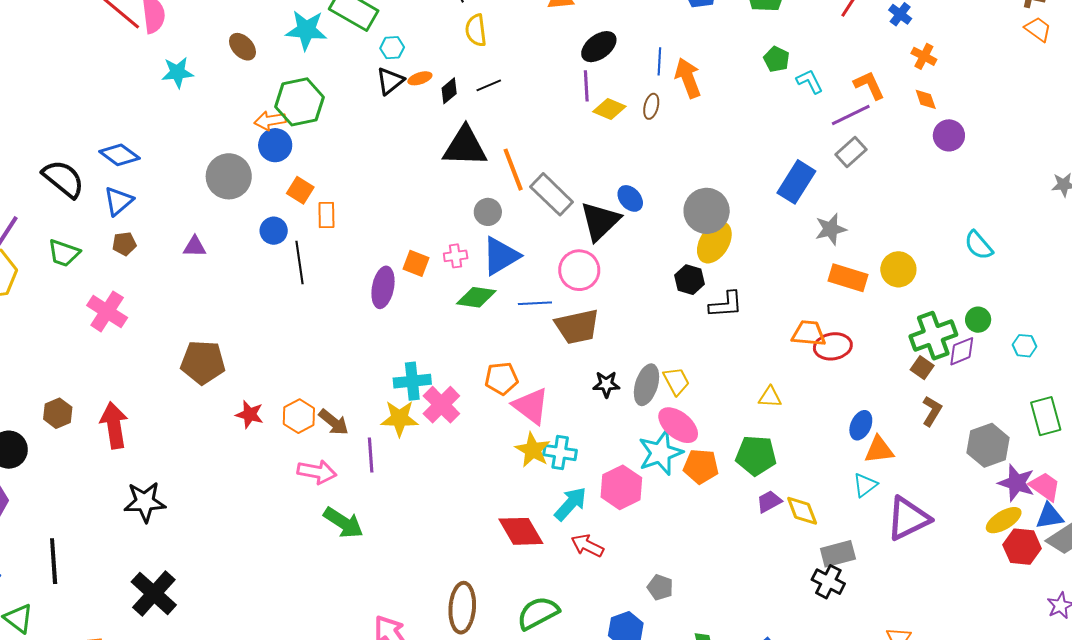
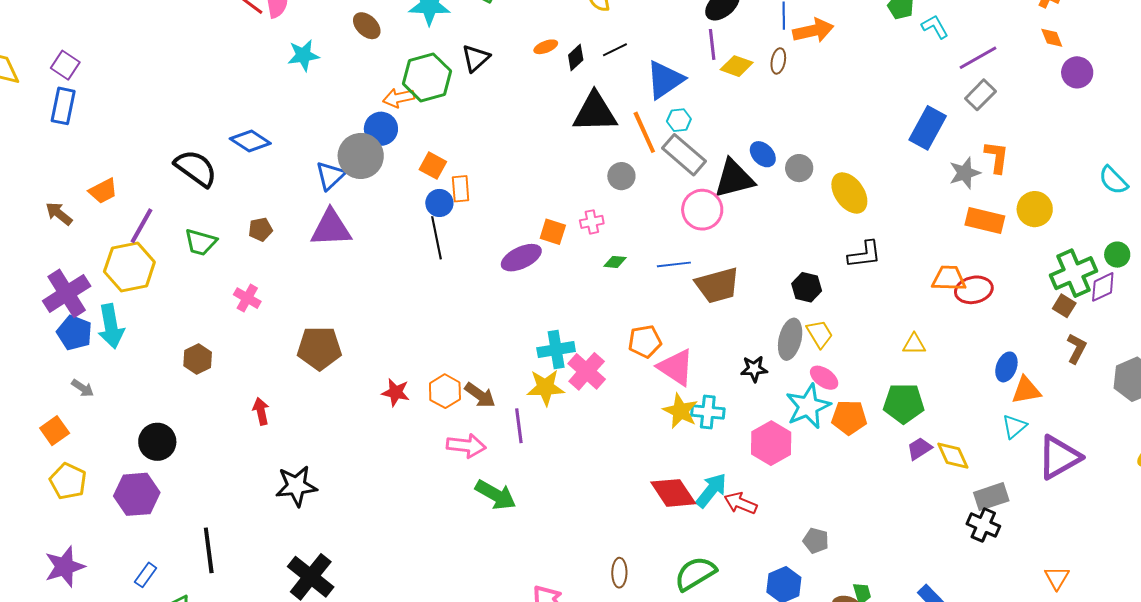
cyan hexagon: (392, 48) -> (679, 120), moved
orange arrow: (688, 78) -> (813, 31), turned 102
black triangle: (390, 81) -> (476, 58), moved
orange L-shape: (869, 85) -> (997, 157), moved, turned 36
blue circle: (275, 145) -> (381, 129), moved
blue triangle: (118, 201) -> (330, 176), moved
gray circle: (707, 211) -> (799, 168), moved, size x0.6
black triangle: (600, 221) -> (734, 179), turned 33
blue circle: (274, 231) -> (439, 203), moved
yellow ellipse: (714, 242) -> (849, 193), turned -63
purple triangle: (195, 247) -> (331, 228), size x1.8
blue triangle: (501, 256) -> (665, 80), moved
pink circle: (579, 270) -> (702, 210), moved
black hexagon: (689, 280) -> (807, 287), moved
purple ellipse: (383, 287) -> (521, 258), turned 57
green diamond: (476, 297) -> (615, 262), size x0.6
pink cross: (107, 311) -> (247, 298), size x0.7
brown pentagon: (203, 362) -> (319, 348), moved
black star: (606, 384) -> (754, 369), moved
brown hexagon: (58, 413) -> (198, 359), moved
red arrow: (114, 425) -> (261, 411), size x0.6
pink ellipse: (678, 425) -> (824, 378), size x0.7
cyan arrow: (571, 504) -> (711, 490), moved
brown ellipse: (462, 608) -> (619, 573), size x0.6

